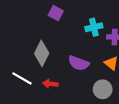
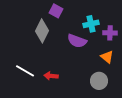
gray diamond: (42, 53) -> (42, 31), moved
purple semicircle: (79, 63) -> (77, 41), moved

